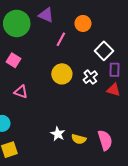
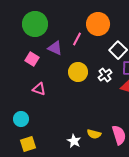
purple triangle: (46, 15) -> (55, 48), moved
orange circle: (83, 23) -> (98, 24), size x1.5
white star: (58, 134) -> (74, 141), moved

